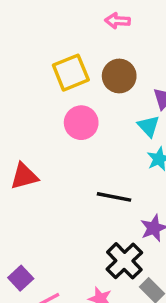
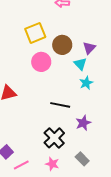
brown circle: (119, 76) -> (62, 45), moved
black cross: (124, 261) -> (54, 138), moved

